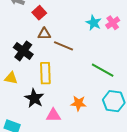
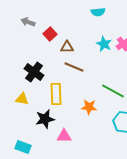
brown triangle: (44, 34) -> (67, 47), moved
black star: (34, 98) -> (45, 119), turned 30
orange star: (79, 103) -> (89, 107), moved

